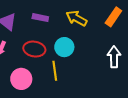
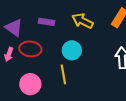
red ellipse: (34, 49) -> (30, 49), moved

